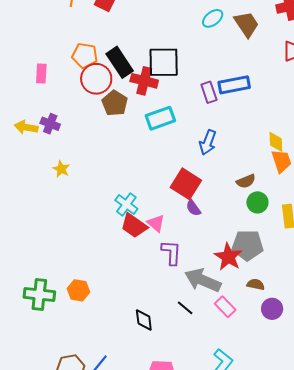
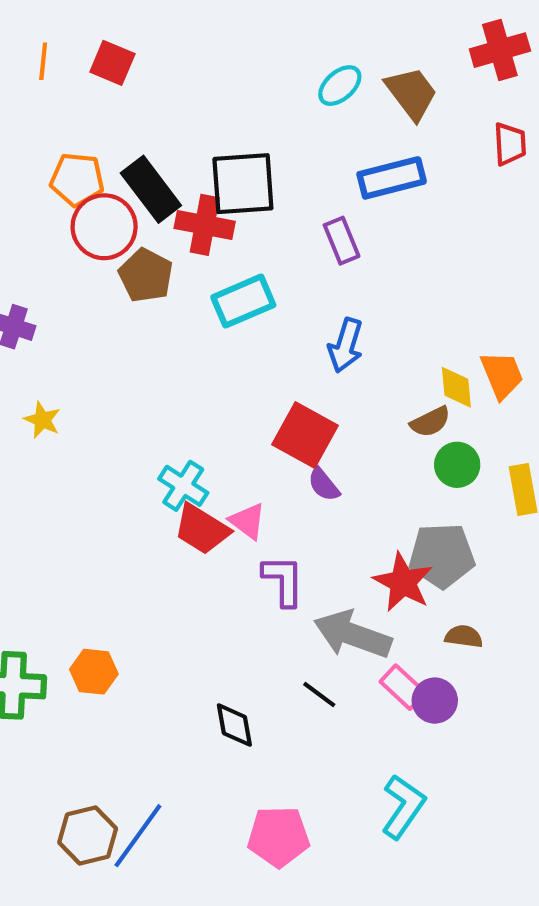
blue rectangle: (234, 85) -> (392, 178), moved
yellow diamond: (276, 142) -> (456, 387), moved
purple circle: (272, 309) -> (435, 701), moved

